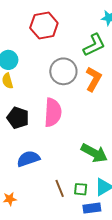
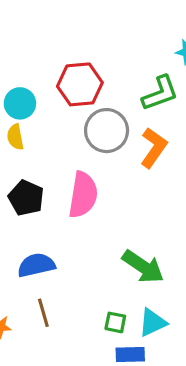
red hexagon: (44, 26) -> (80, 84), moved
brown line: (60, 188) -> (43, 313), moved

